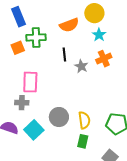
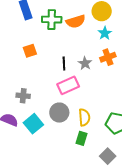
green cross: (36, 37) -> (52, 20), moved
orange square: (18, 48) -> (30, 51), moved
black line: (64, 54) -> (64, 63), moved
pink rectangle: (30, 82) -> (68, 85), moved, turned 60

